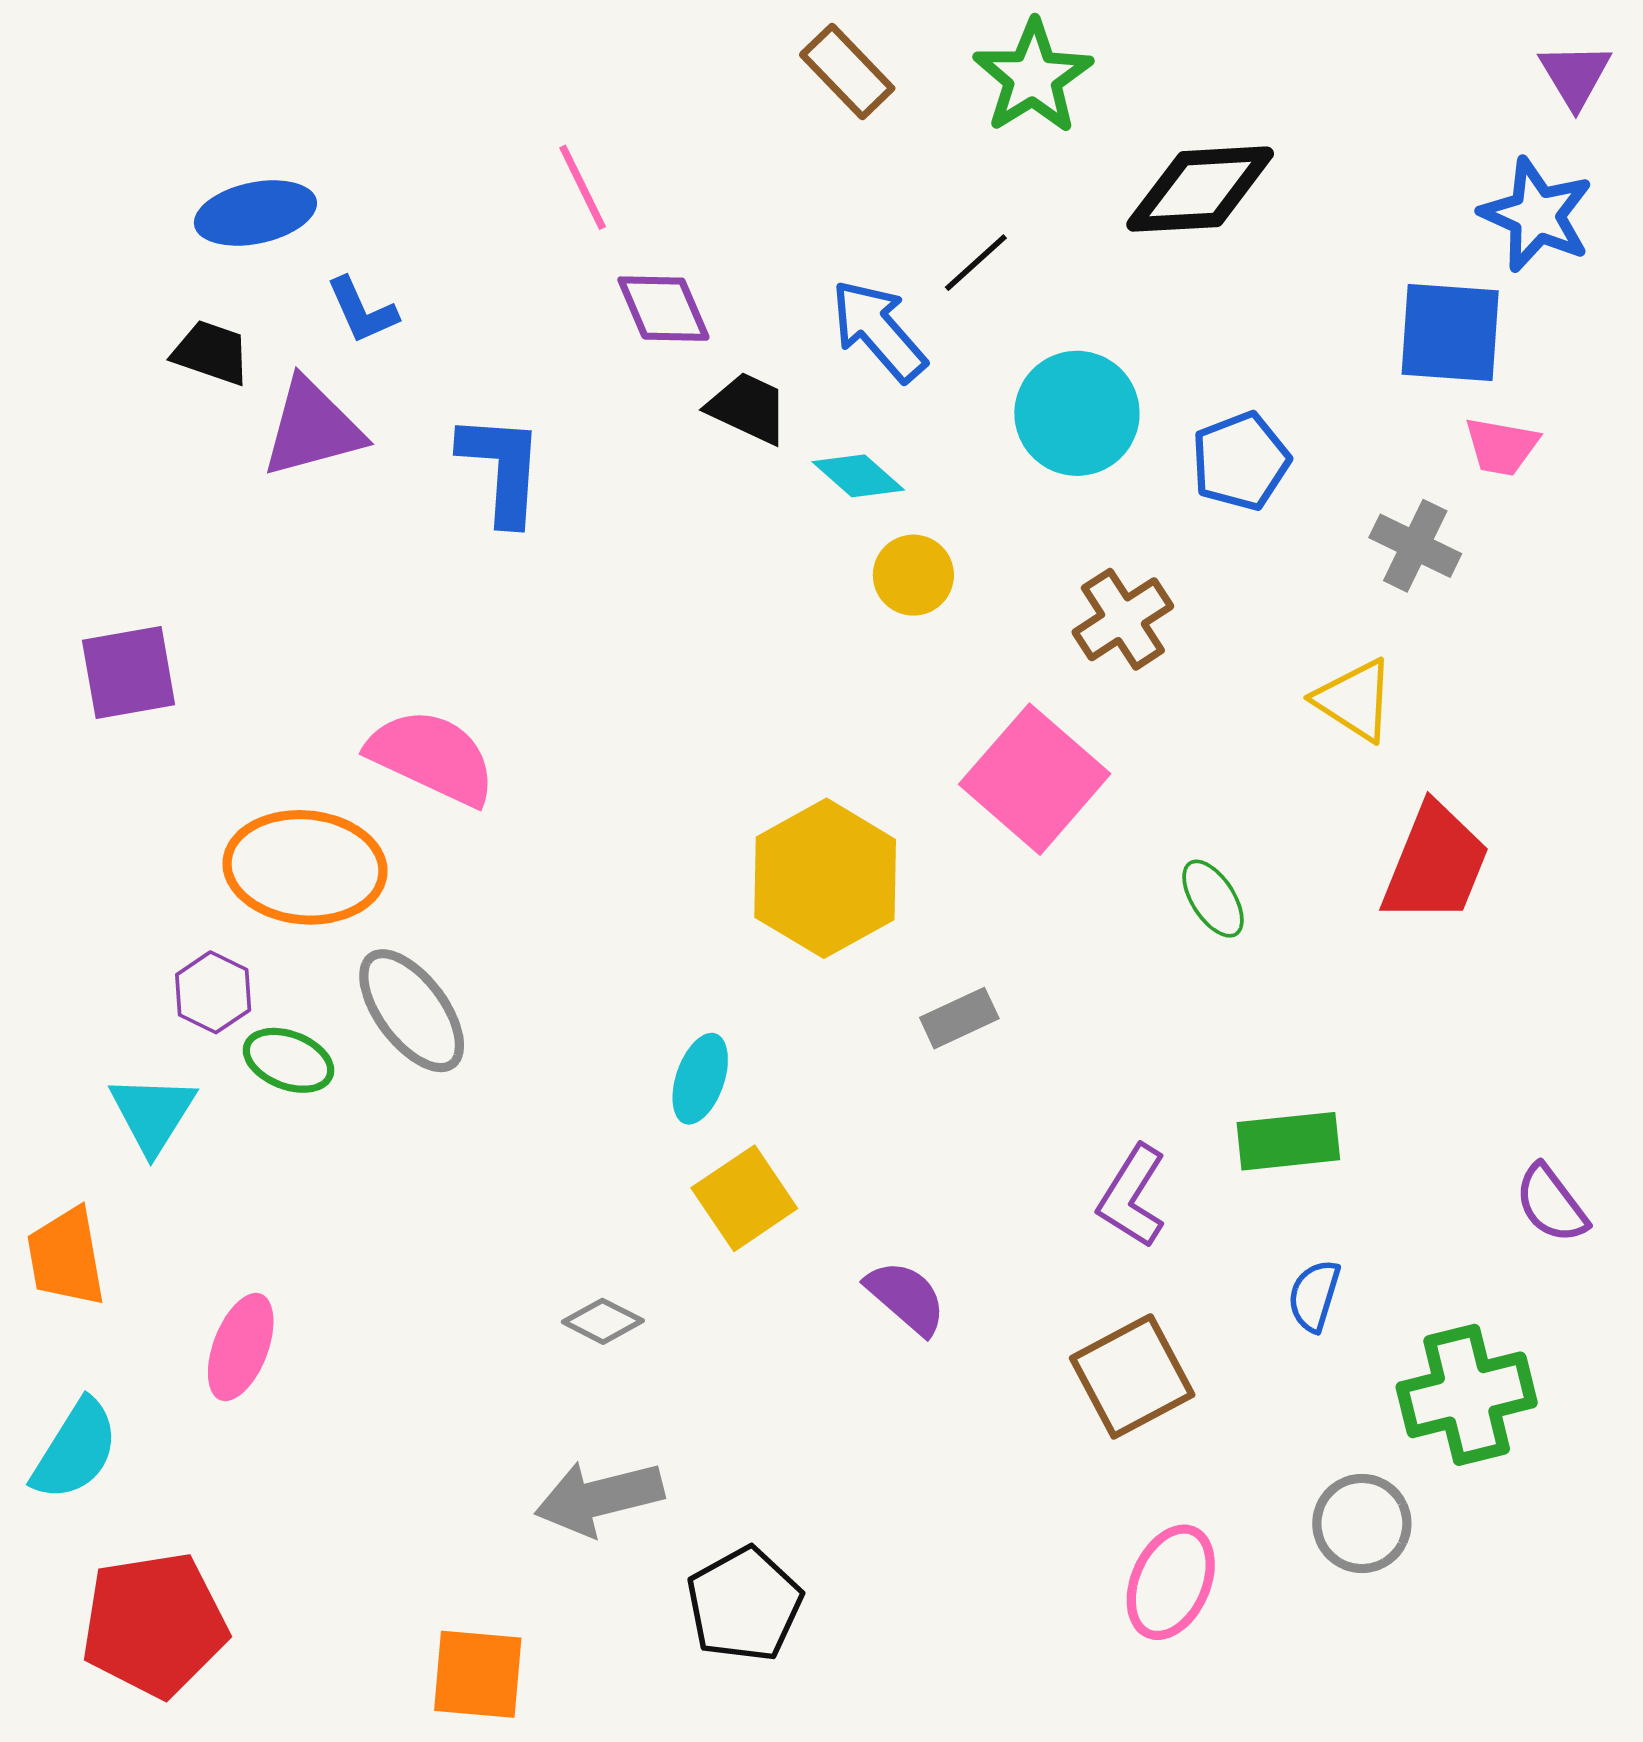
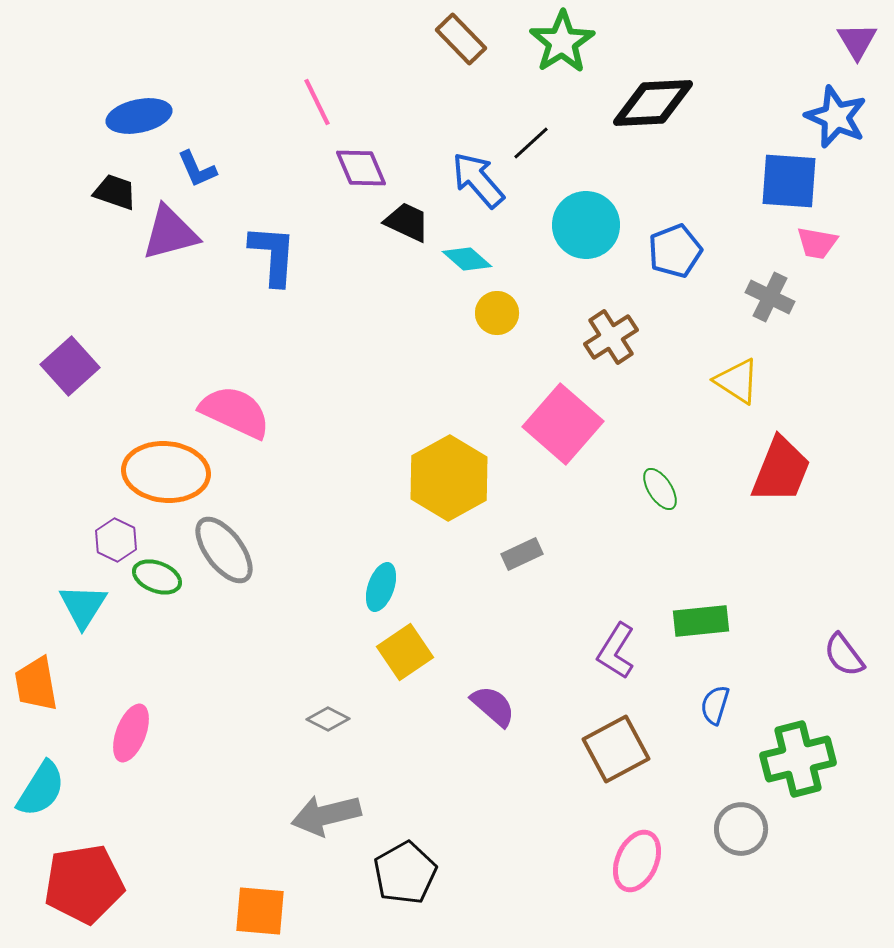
purple square: (129, 672) -> (70, 366), turned -32

